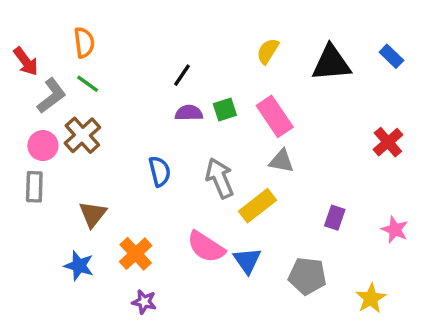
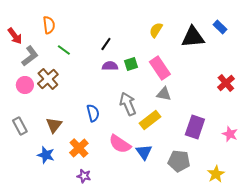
blue rectangle: (391, 56) -> (220, 27), moved
green line: (88, 84) -> (64, 50), moved
blue semicircle: (160, 171) -> (93, 113), moved
gray rectangle: (34, 187) -> (20, 126), moved, turned -30
purple rectangle: (335, 218) -> (195, 127), size x1.6

